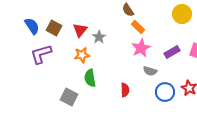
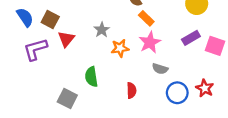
red triangle: (80, 30) -> (66, 39), moved
purple rectangle: (172, 52) -> (191, 38), moved
orange star: (82, 55) -> (120, 48), moved

